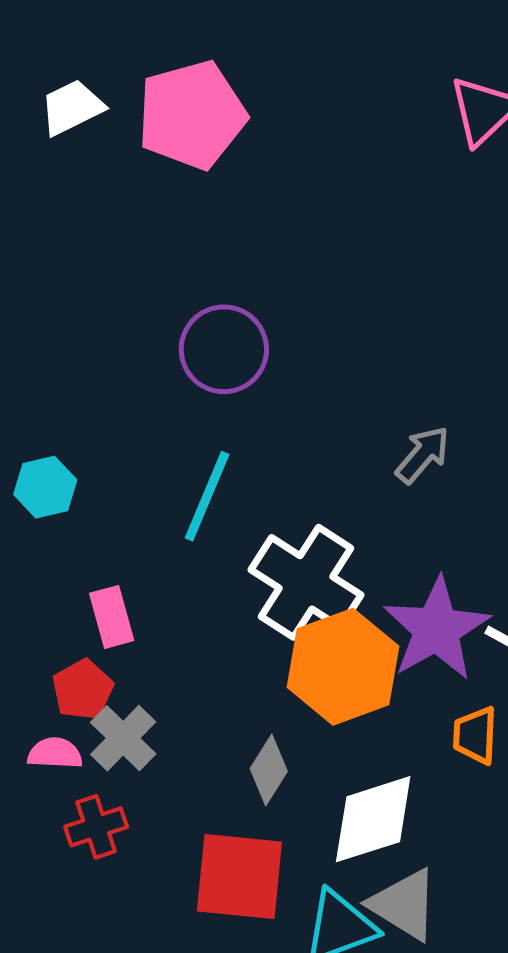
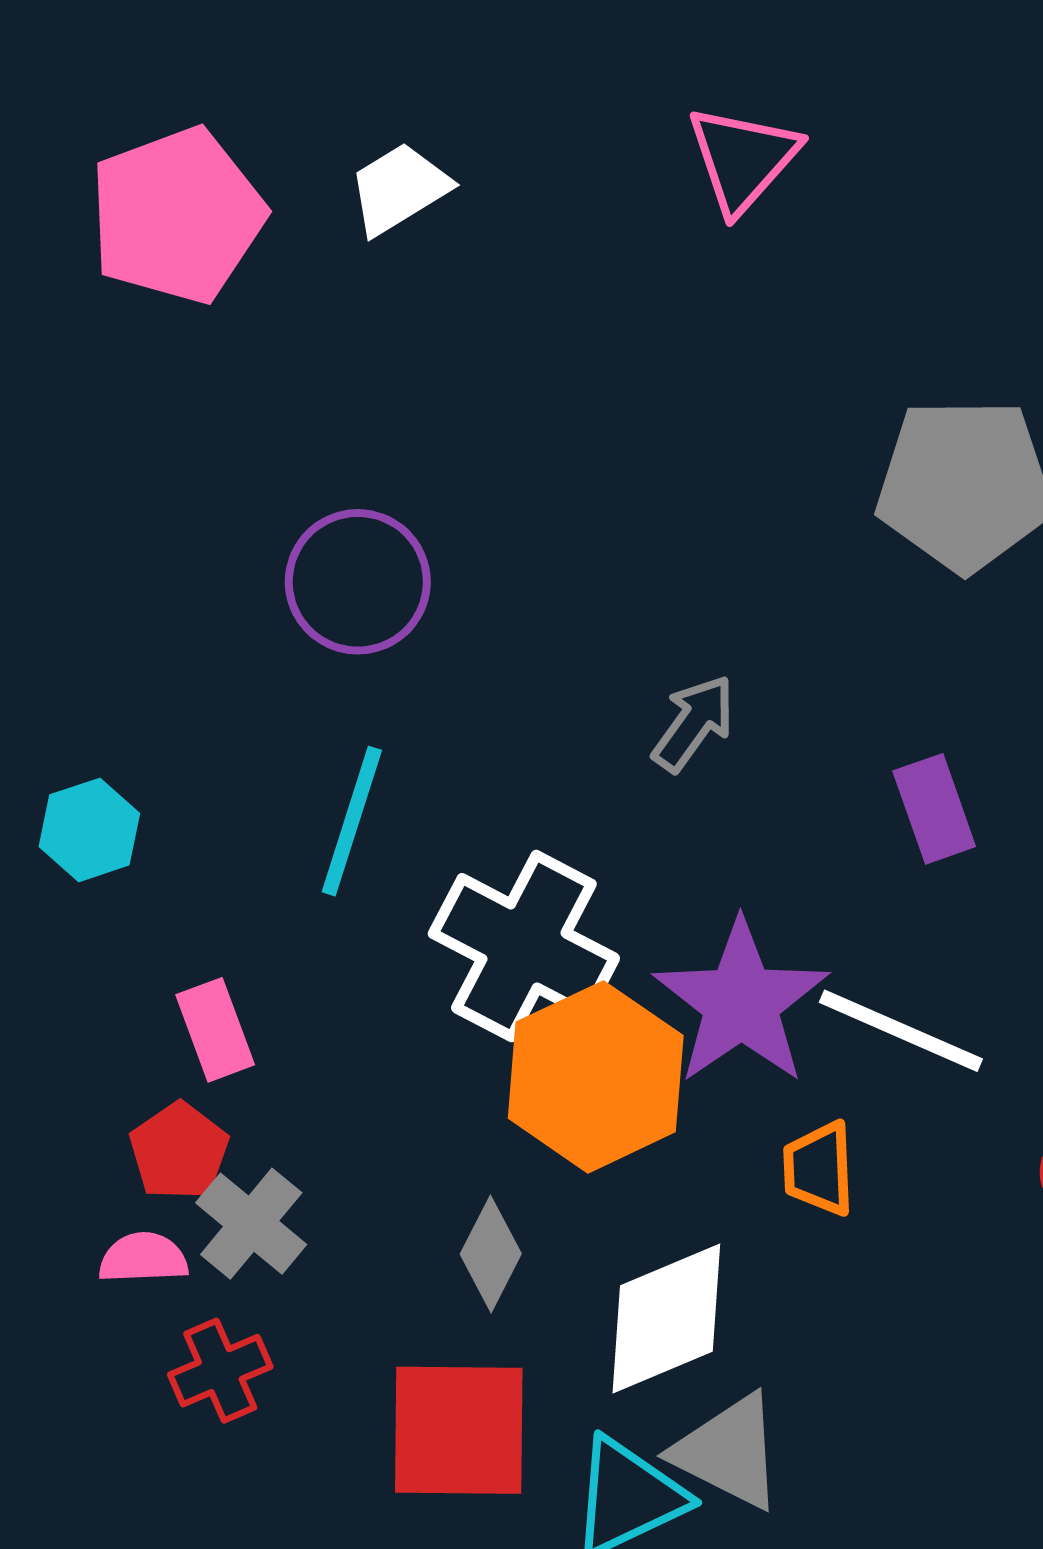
white trapezoid: (72, 107) -> (399, 189), moved
pink pentagon: (192, 115) -> (177, 215), moved

